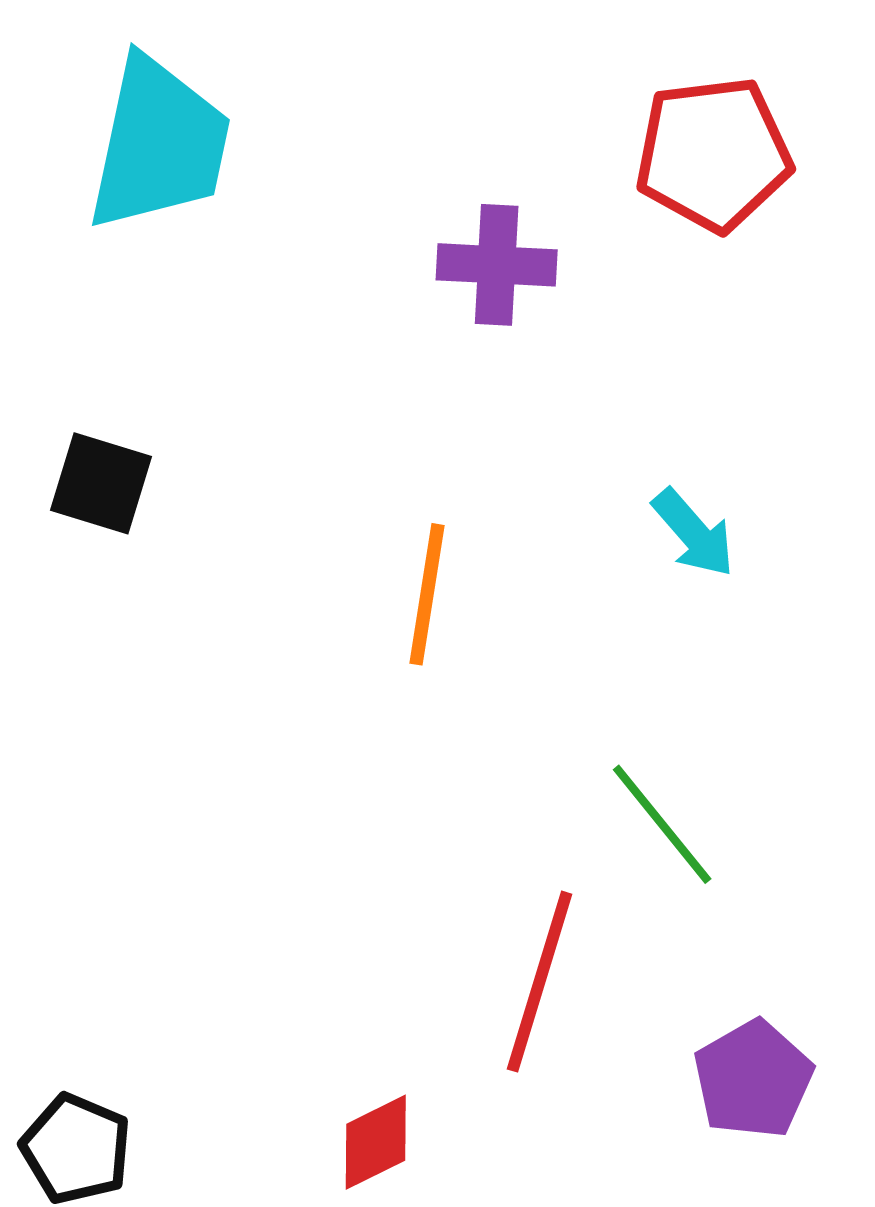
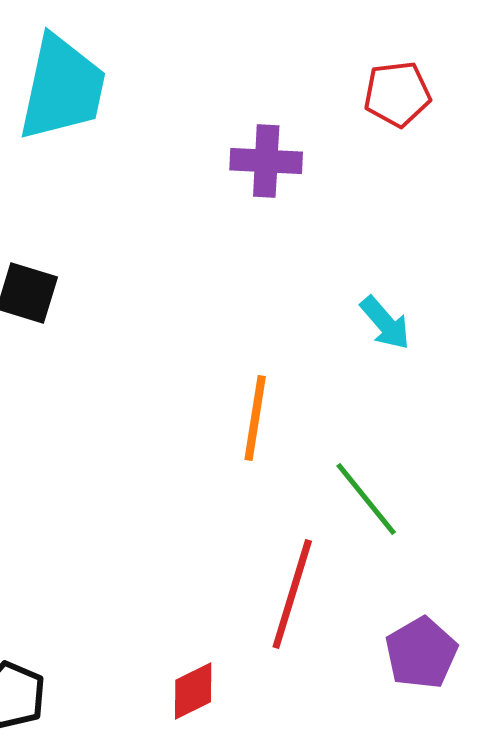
red pentagon: (713, 154) -> (397, 94), size x0.7
orange line: (427, 594) -> (255, 418), moved

